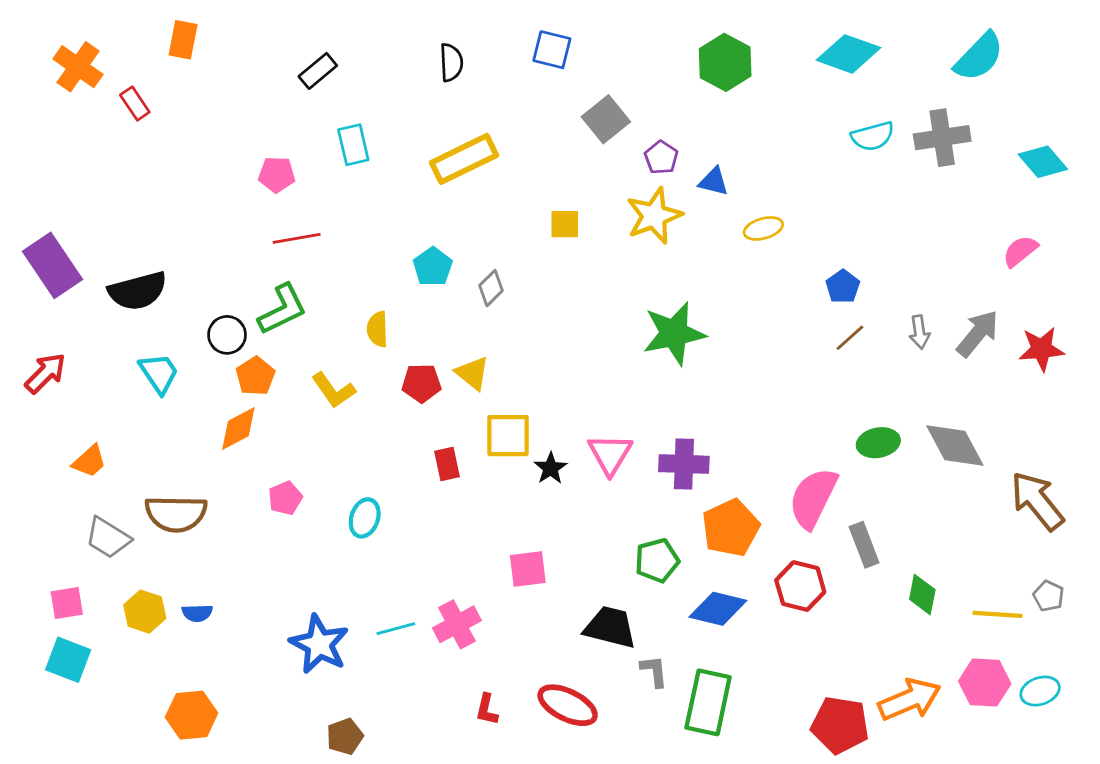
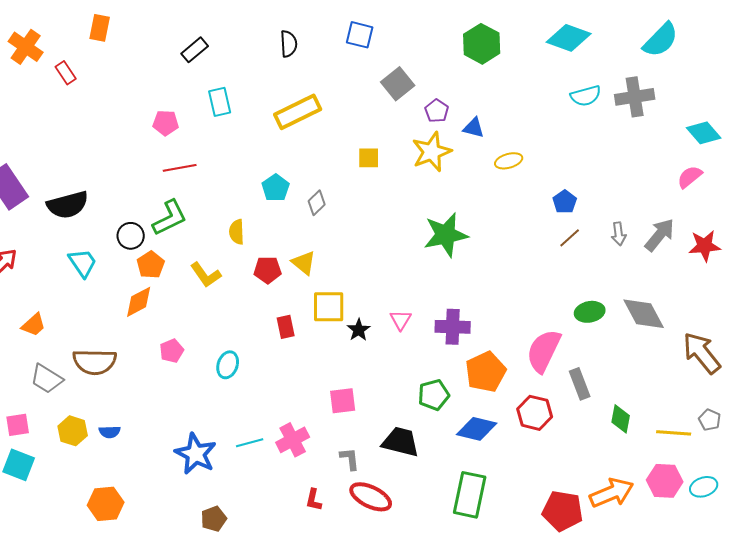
cyan diamond: (1043, 162) -> (704, 133), moved
pink triangle: (610, 454) -> (401, 320), size x0.7
gray L-shape: (654, 671) -> (350, 459), moved

